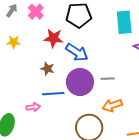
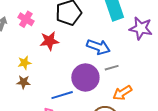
yellow star: (14, 42) -> (24, 63), moved
blue arrow: (77, 52) -> (98, 47), moved
brown star: (47, 69) -> (23, 82), moved

